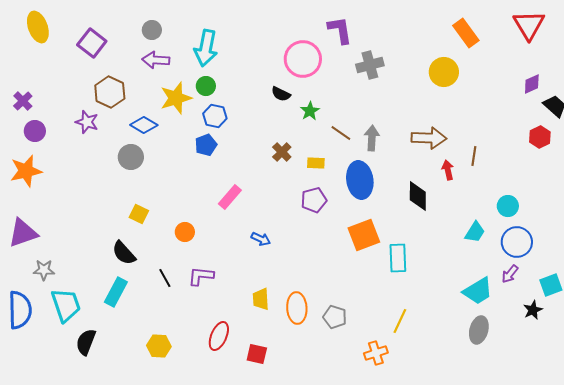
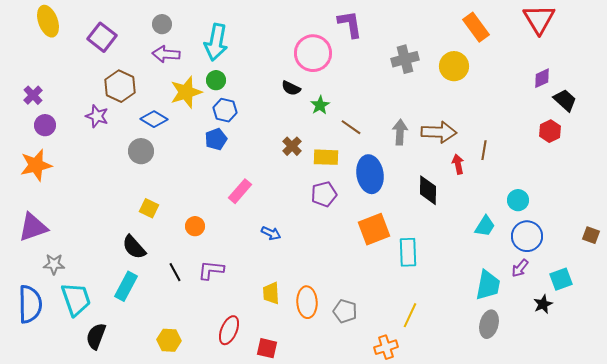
gray cross: (370, 65) -> (405, 59), moved
gray arrow: (372, 138) -> (400, 132), moved
yellow rectangle: (316, 163) -> (326, 157), size x1.4
cyan trapezoid: (478, 291) -> (488, 285), turned -48

